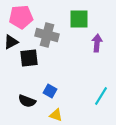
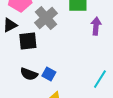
gray cross: (47, 35) -> (46, 18), turned 35
black semicircle: (27, 101) -> (29, 74), moved

